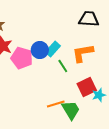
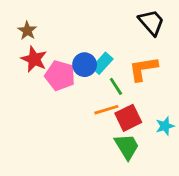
black trapezoid: (89, 19) -> (151, 22), turned 45
red square: (87, 87) -> (128, 118), moved
orange line: (56, 104) -> (106, 110), moved

